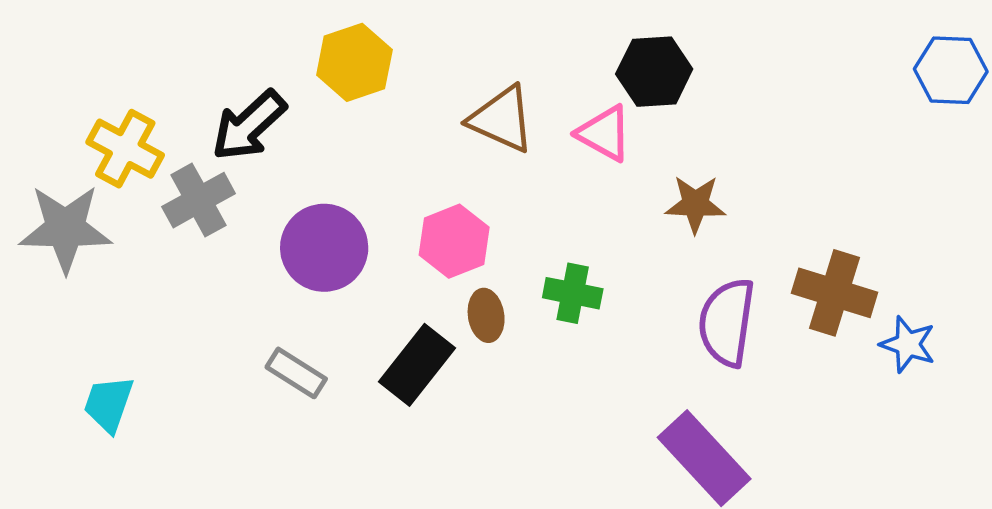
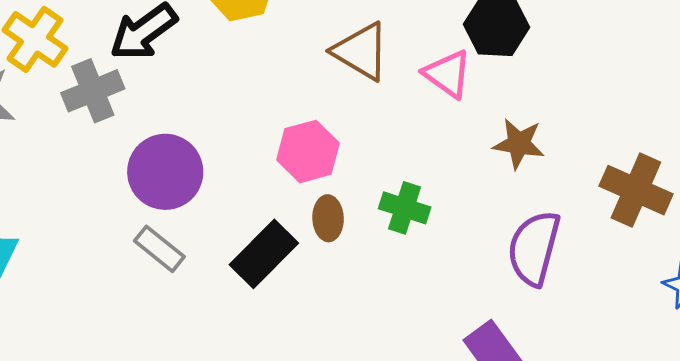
purple circle: (324, 248) -> (165, 172), moved
brown cross: (834, 293) -> (636, 190), moved

